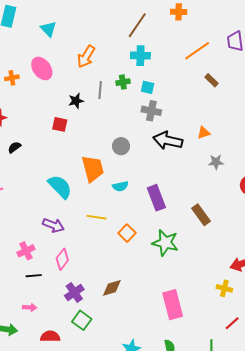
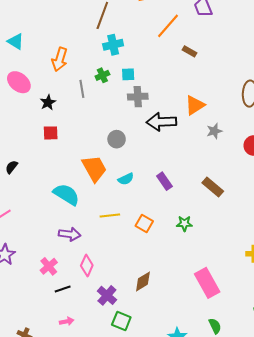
black star: (76, 101) -> (48, 102), moved
orange triangle: (204, 133) -> (195, 105), size x1.5
purple rectangle: (156, 198) -> (164, 181), size x0.7
green star: (165, 243) -> (184, 223), size x0.6

